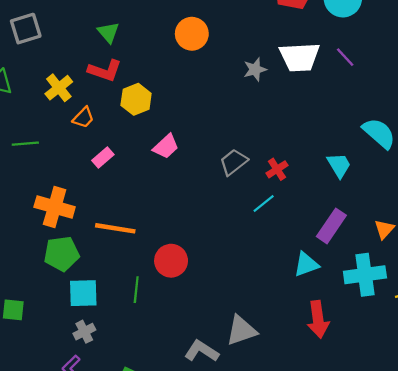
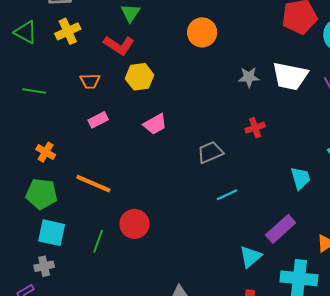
yellow cross: (59, 88) -> (68, 31), moved
orange trapezoid: (83, 118) -> (90, 81), turned 30
red cross: (277, 169) -> (255, 128), moved
orange cross: (55, 207) -> (46, 152), size x0.6
cyan triangle: (306, 264) -> (250, 257), turned -35

